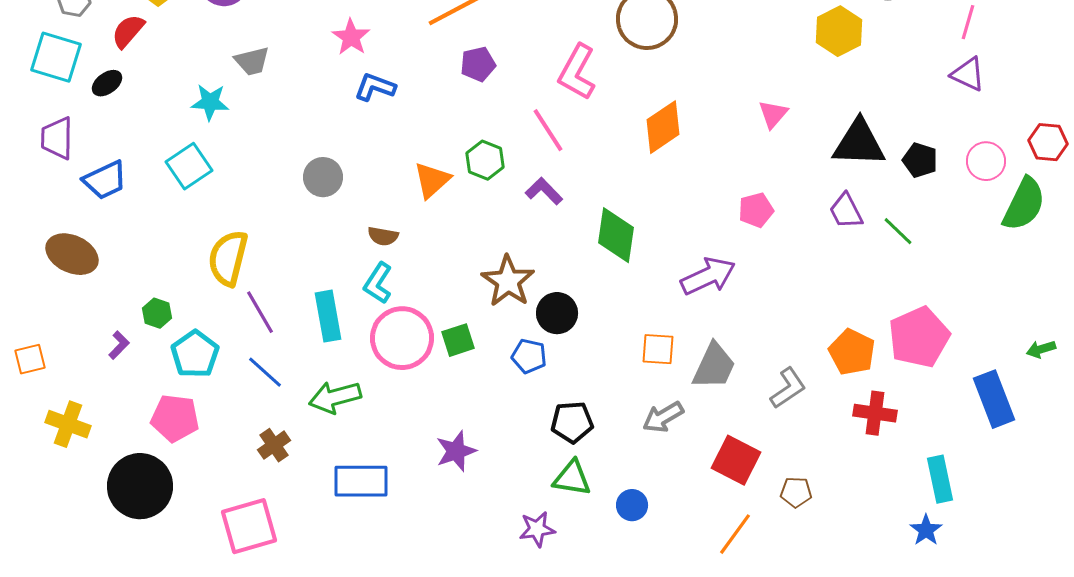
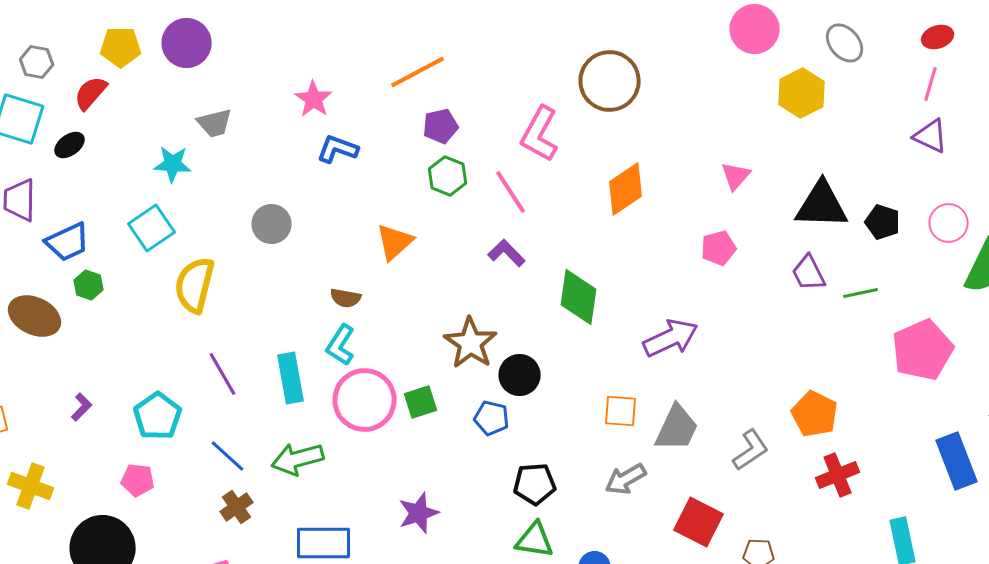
green hexagon: (485, 160) -> (448, 176), moved
gray circle: (323, 177) -> (272, 224), moved
pink pentagon: (756, 210) -> (719, 248), moved
green line: (898, 231) -> (861, 293), turned -56
yellow semicircle: (228, 258) -> (195, 285), moved
green hexagon: (157, 313) -> (89, 285), moved
pink pentagon: (919, 337) -> (923, 350), moved
blue line: (265, 372) -> (228, 456), moved
red cross: (875, 413) -> (838, 475), turned -30
pink pentagon: (175, 418) -> (138, 480), size x0.7

